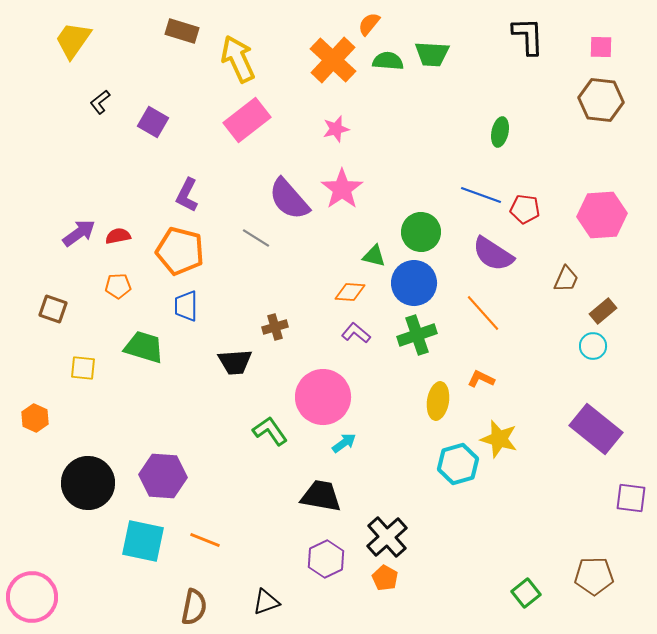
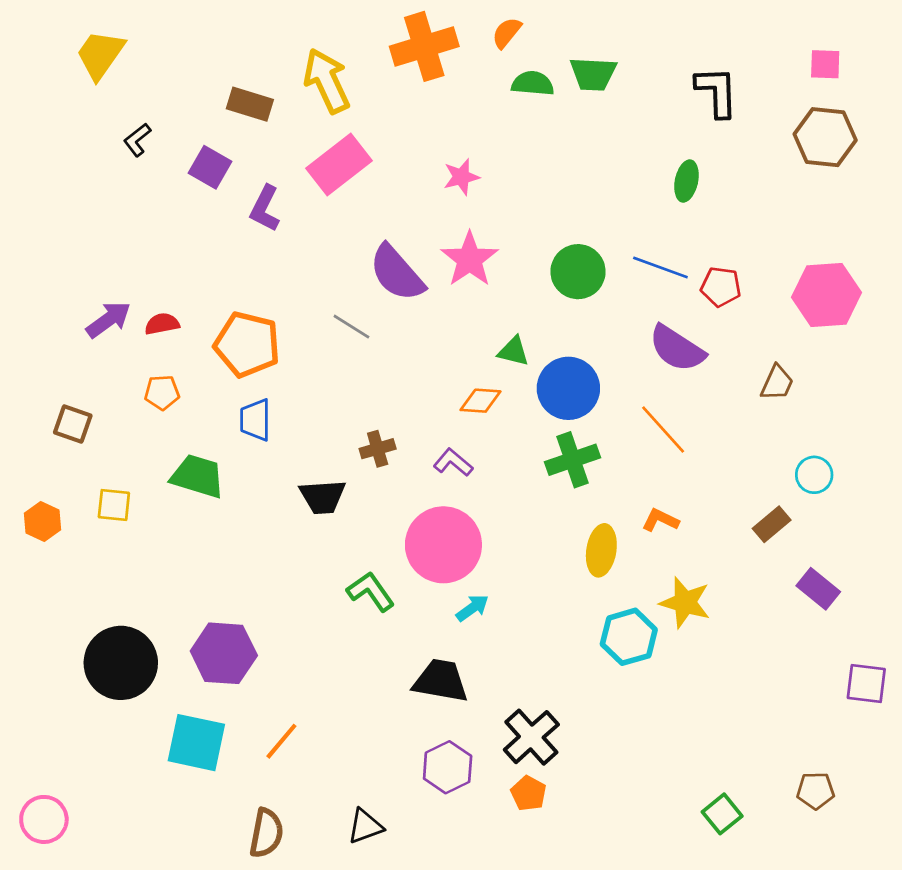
brown rectangle: (182, 31) -> (250, 104), moved
black L-shape: (528, 36) -> (717, 92), moved
orange cross: (333, 60) -> (424, 46), moved, turned 30
purple L-shape: (187, 195) -> (265, 208), moved
green circle: (421, 232) -> (578, 272), moved
brown rectangle: (603, 311) -> (772, 524), moved
purple L-shape: (356, 333) -> (453, 462), moved
orange hexagon: (35, 418) -> (43, 521), moved
purple rectangle: (596, 429) -> (818, 589), size x0.6
orange line: (205, 540) -> (281, 741), turned -72
brown pentagon: (594, 576) -> (816, 791), size x0.7
pink circle: (32, 597) -> (44, 819), size x0.7

